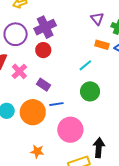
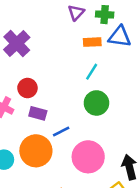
purple triangle: (97, 19) -> (76, 13), turned 40
red circle: (43, 50) -> (27, 88), moved
cyan line: (85, 65) -> (92, 72), moved

